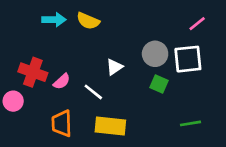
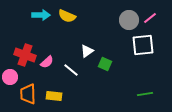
gray circle: (155, 54) -> (129, 20), moved
green square: (159, 84) -> (105, 64), moved
orange trapezoid: (62, 123) -> (28, 94), moved
yellow rectangle: (110, 126) -> (54, 96), moved, size x0.7

